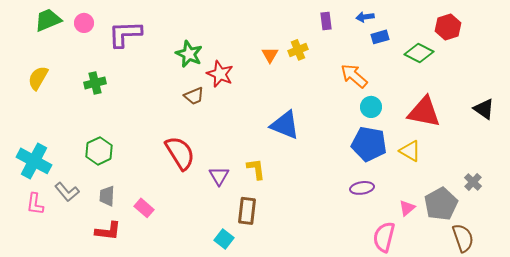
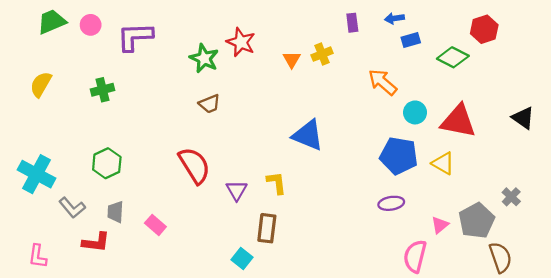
red star: (220, 74) -> (241, 42), moved
cyan circle: (371, 107) -> (415, 112), moved
pink L-shape: (35, 204) -> (38, 256), moved
red L-shape: (108, 231) -> (96, 242), moved

